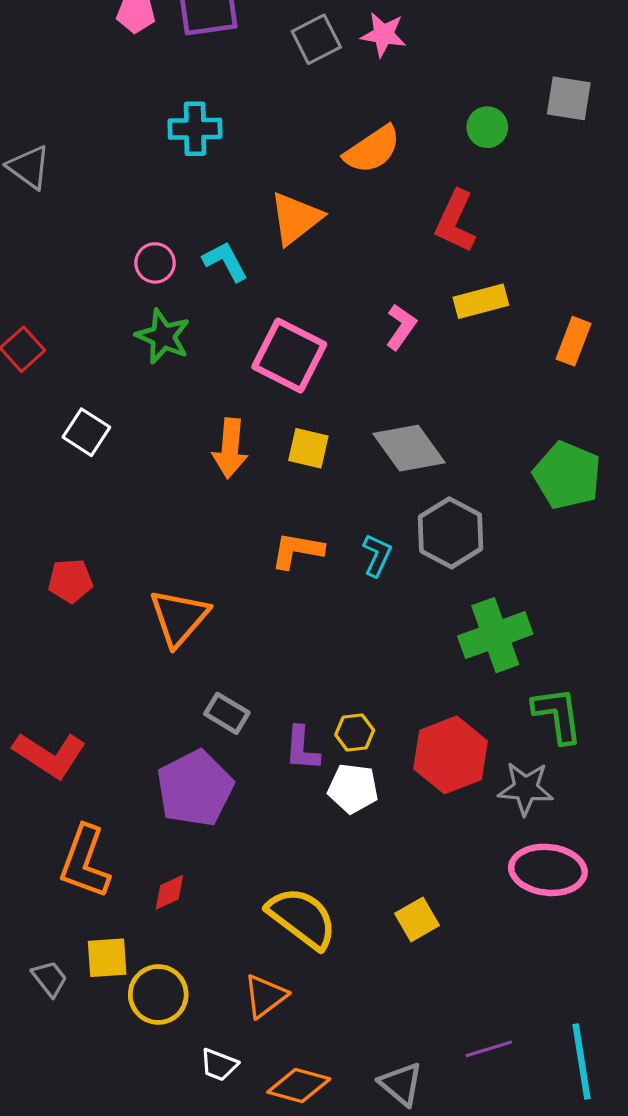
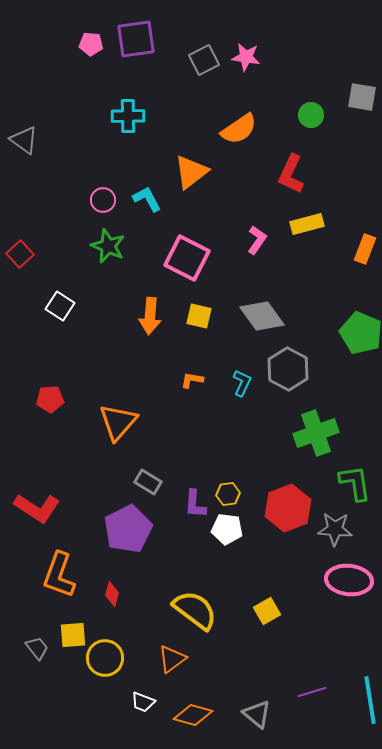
orange L-shape: (297, 550) -> (192, 380), size x0.7
red diamond: (169, 892) -> (112, 594), turned -50

